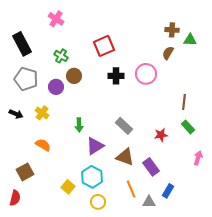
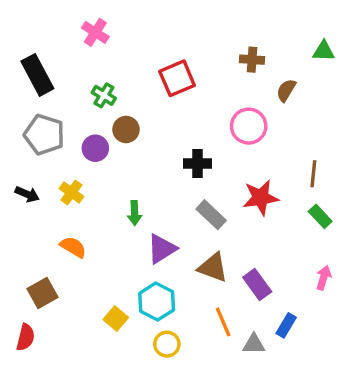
brown cross: (172, 30) -> (252, 60), moved
green triangle: (190, 40) -> (324, 51), moved
black cross: (116, 76) -> (198, 164), moved
red star: (161, 135) -> (261, 198), moved, size x1.5
pink arrow: (198, 158) -> (324, 278), moved

